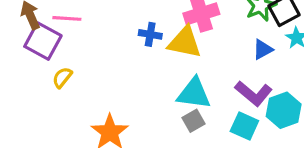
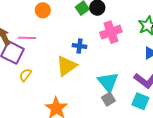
yellow triangle: (185, 42) -> (66, 66), moved, turned -45
cyan triangle: (194, 93) -> (108, 82), turned 45

